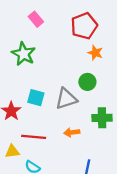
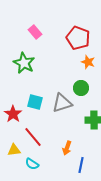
red pentagon: (84, 26) -> (78, 38), turned -30
orange arrow: (72, 132) -> (67, 148), moved, turned -64
red line: (34, 137) -> (33, 137), turned 45

